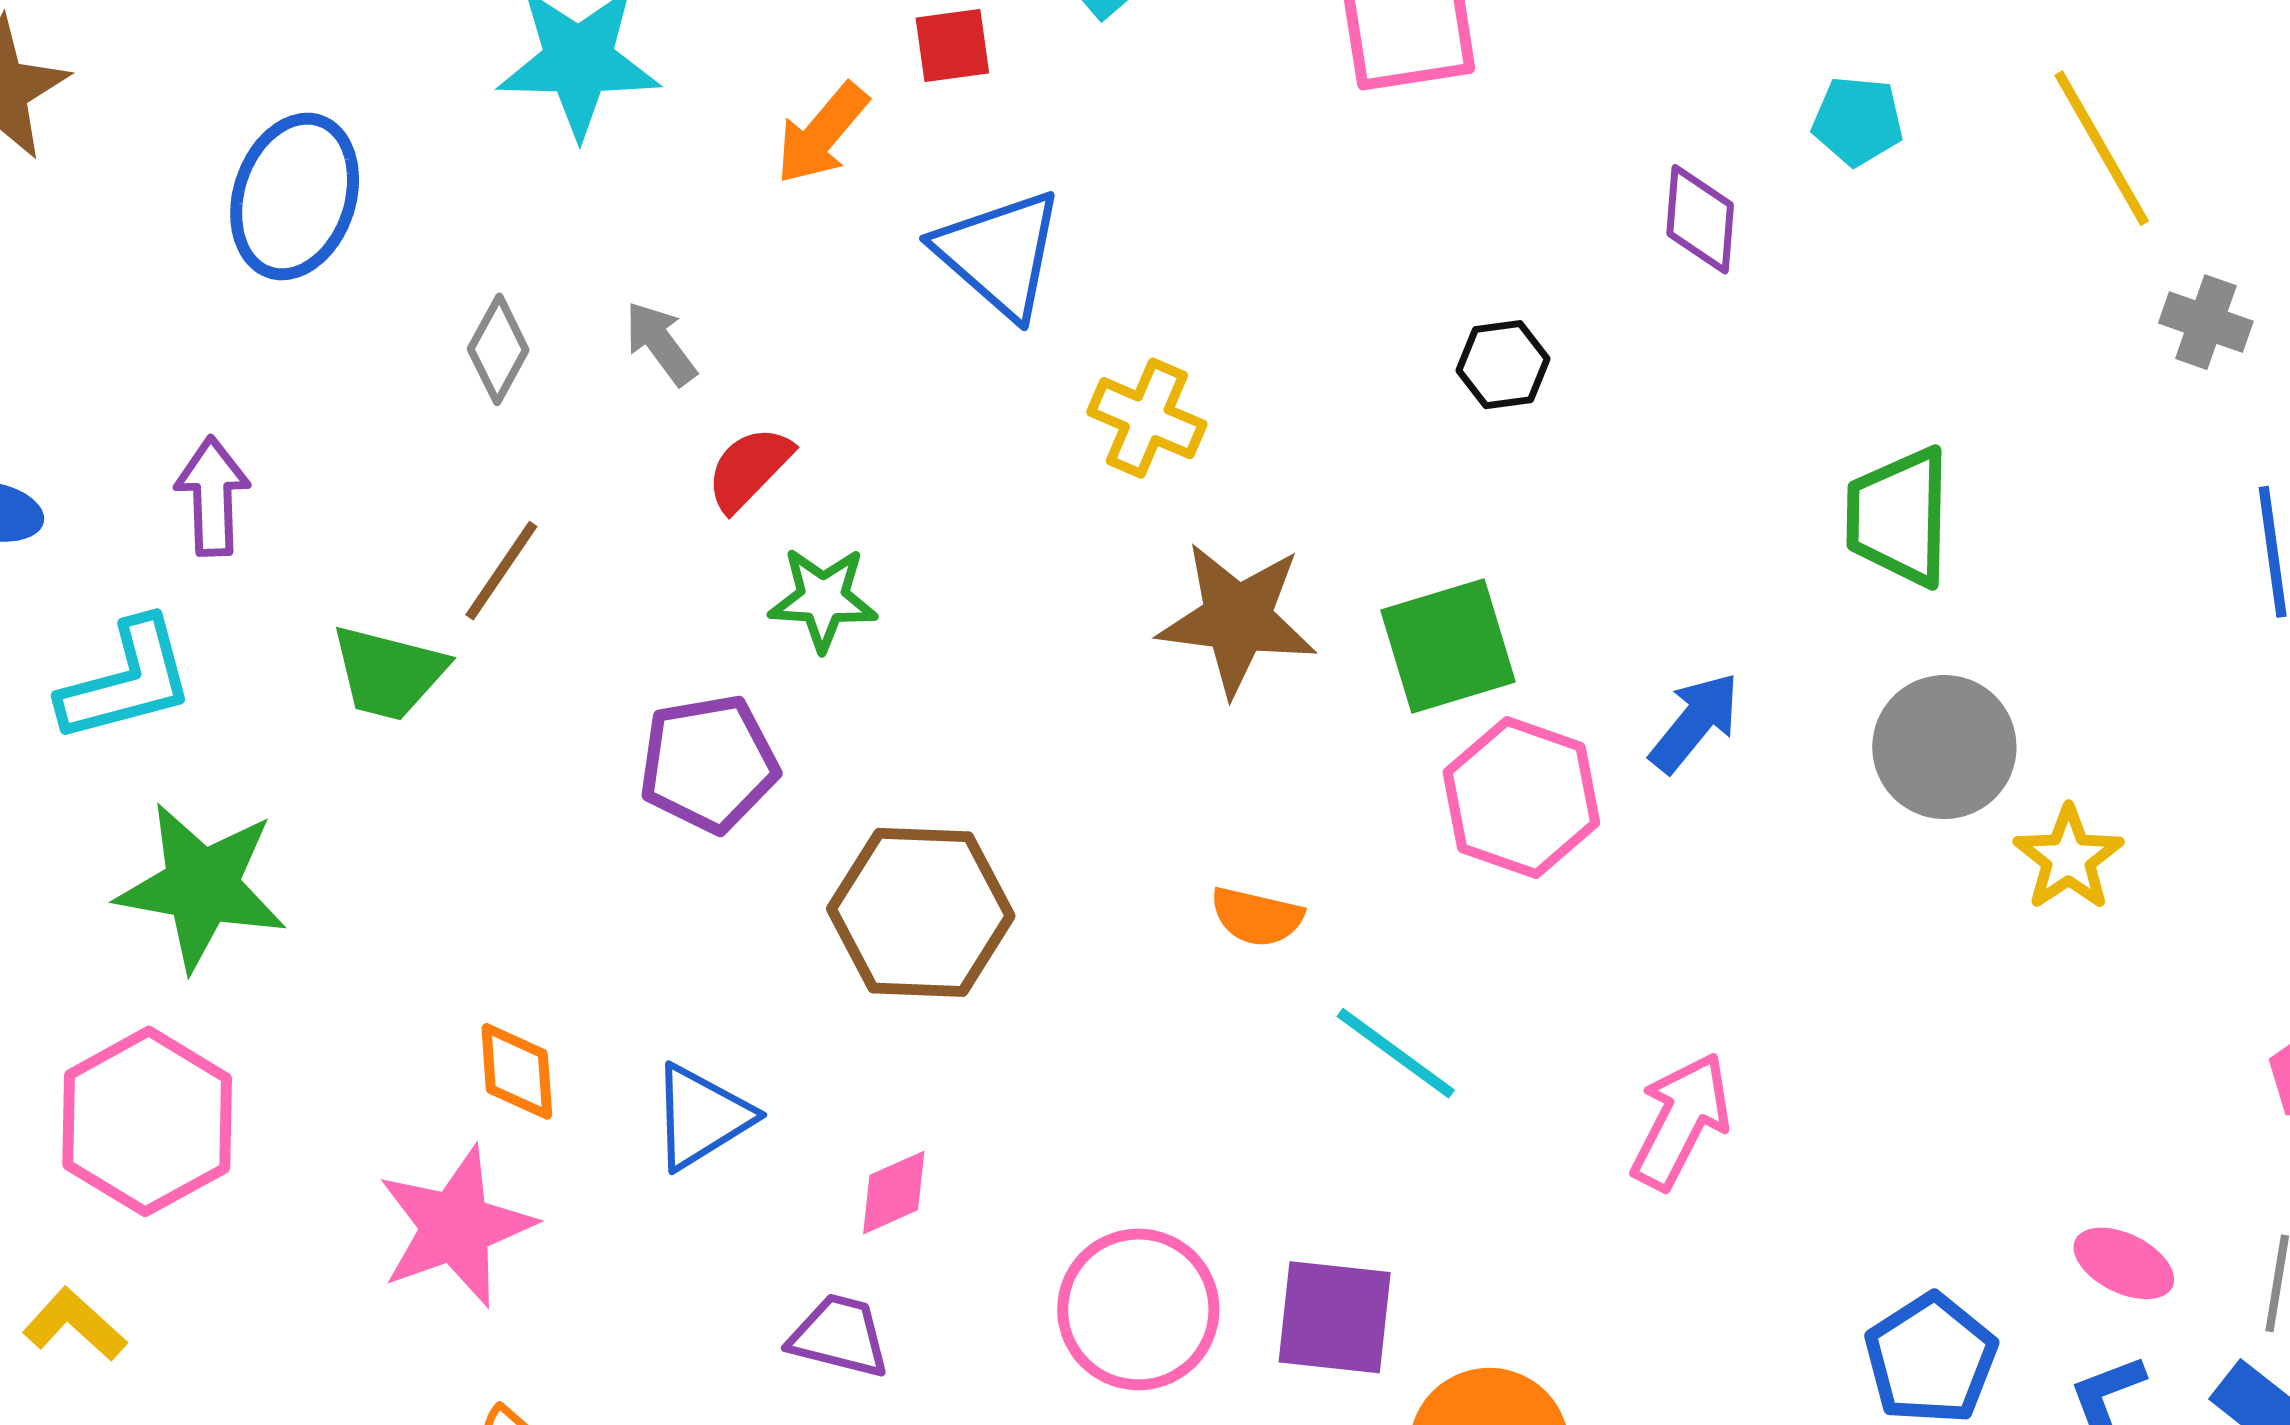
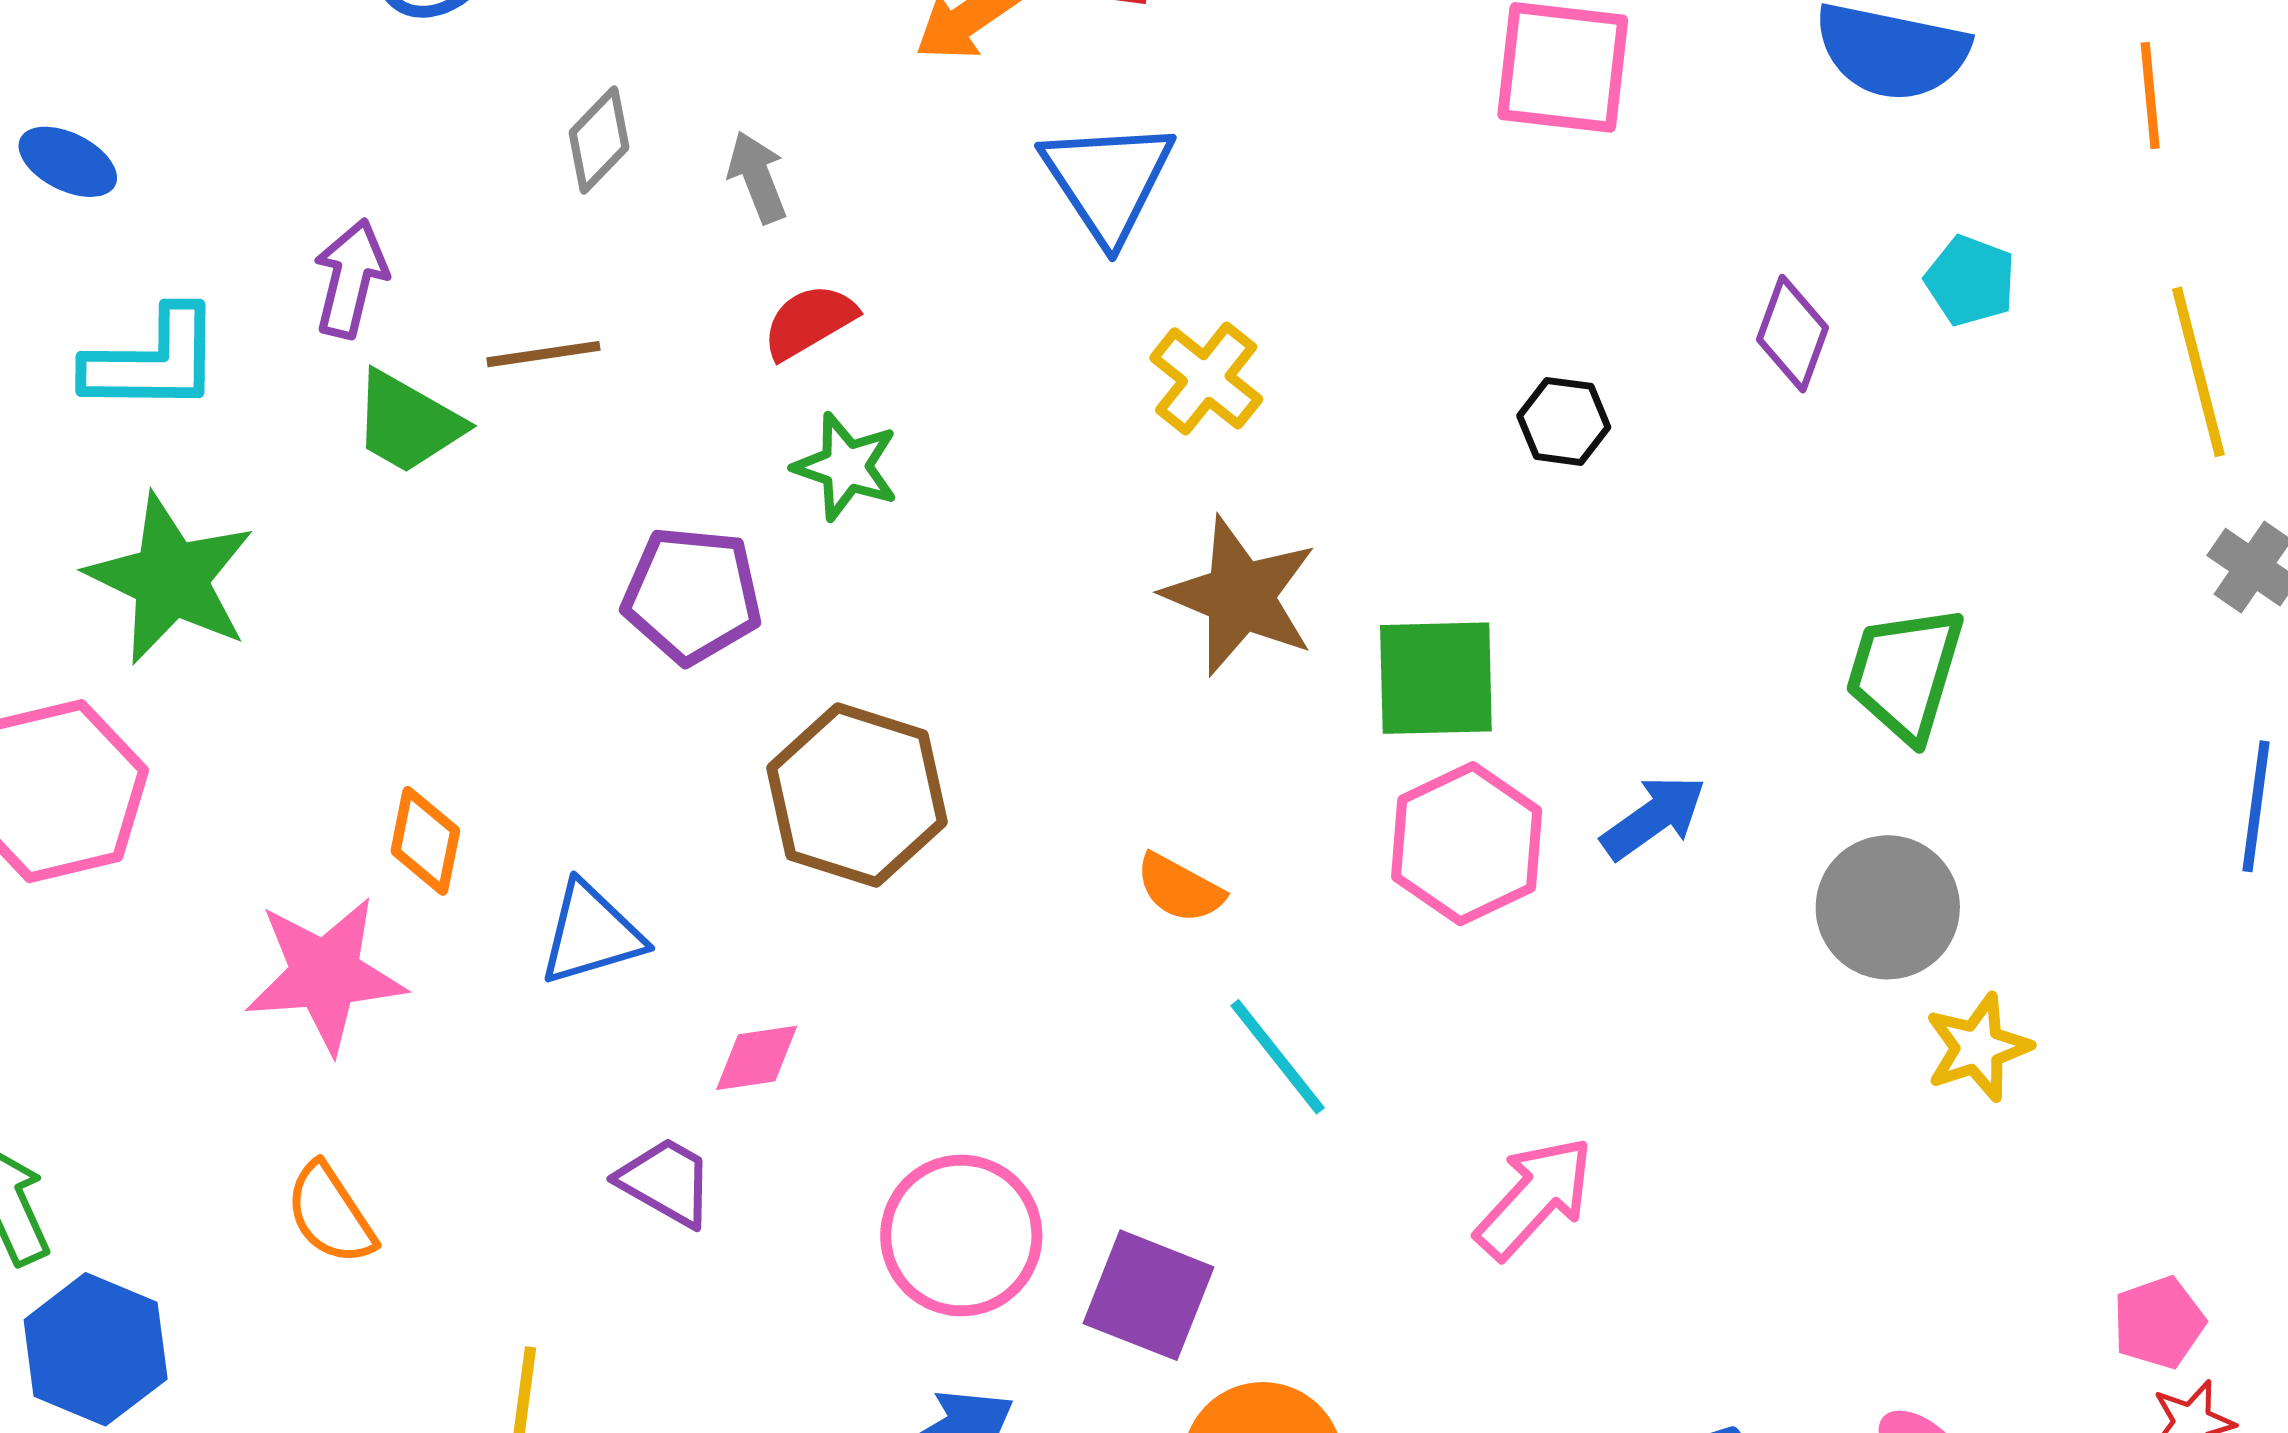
purple arrow: (213, 496) -> (351, 278), moved
brown line: (501, 571) -> (543, 354), turned 32

